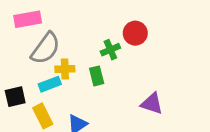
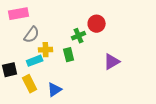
gray semicircle: (46, 48) -> (32, 35), size x0.7
purple triangle: (152, 104) -> (112, 62), moved, turned -48

